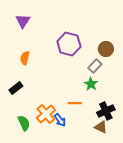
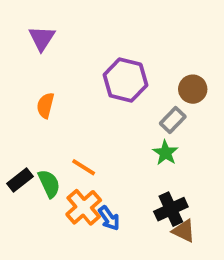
black rectangle: (16, 88) -> (20, 180), moved
orange line: (75, 103) -> (84, 167), moved, turned 32
black cross: (106, 111) -> (171, 209), moved
green semicircle: (24, 123) -> (49, 184), moved

